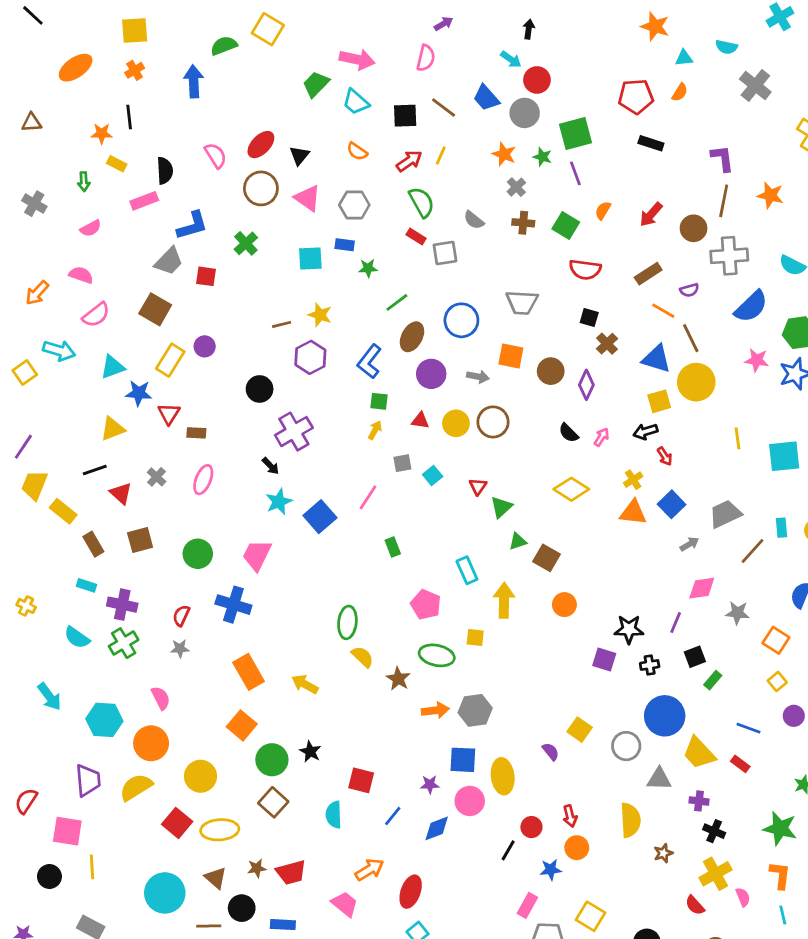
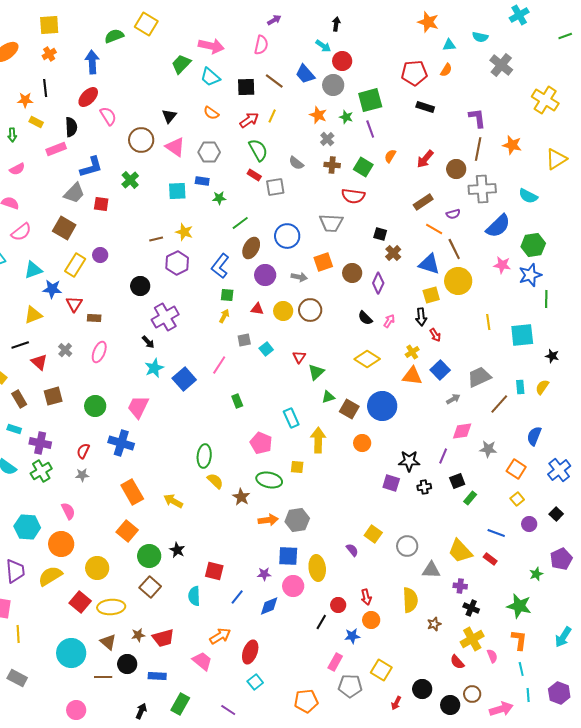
red ellipse: (261, 145) -> (88, 97), moved
red semicircle: (585, 269) -> (353, 196), moved
orange square: (511, 356) -> (323, 262), turned -30
black arrow: (645, 432) -> (421, 317), turned -78
blue circle: (665, 716) -> (382, 406), moved

